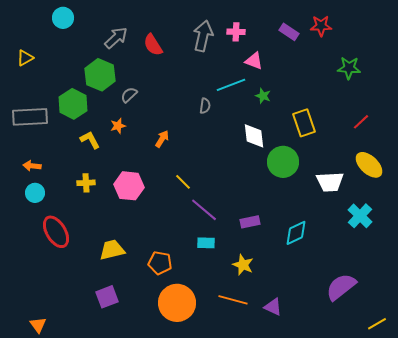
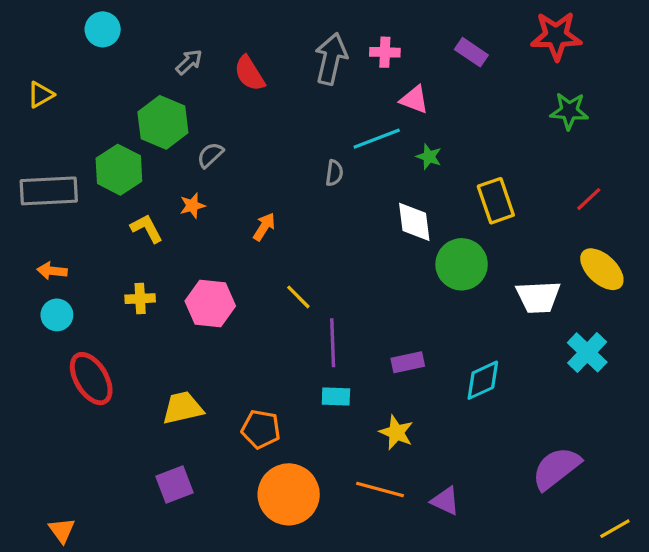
red star: (321, 26) -> (556, 36), moved, size x1.4
gray arrow: (116, 38) -> (189, 62), size x0.7
purple line: (204, 210) -> (333, 343), turned 48

